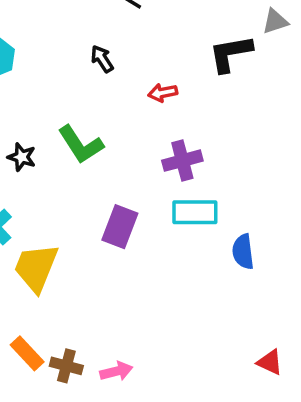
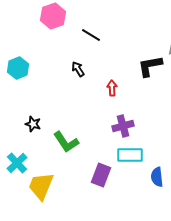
red arrow: (163, 93) -> (112, 88), turned 98
green L-shape: (81, 145) -> (66, 142), moved
purple rectangle: (120, 227) -> (101, 175), moved

